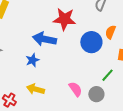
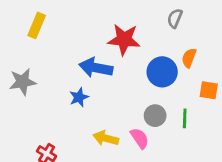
green line: (107, 75) -> (185, 118), turned -40
yellow arrow: (35, 89) -> (106, 138), moved
gray circle: (96, 94) -> (155, 116), moved

